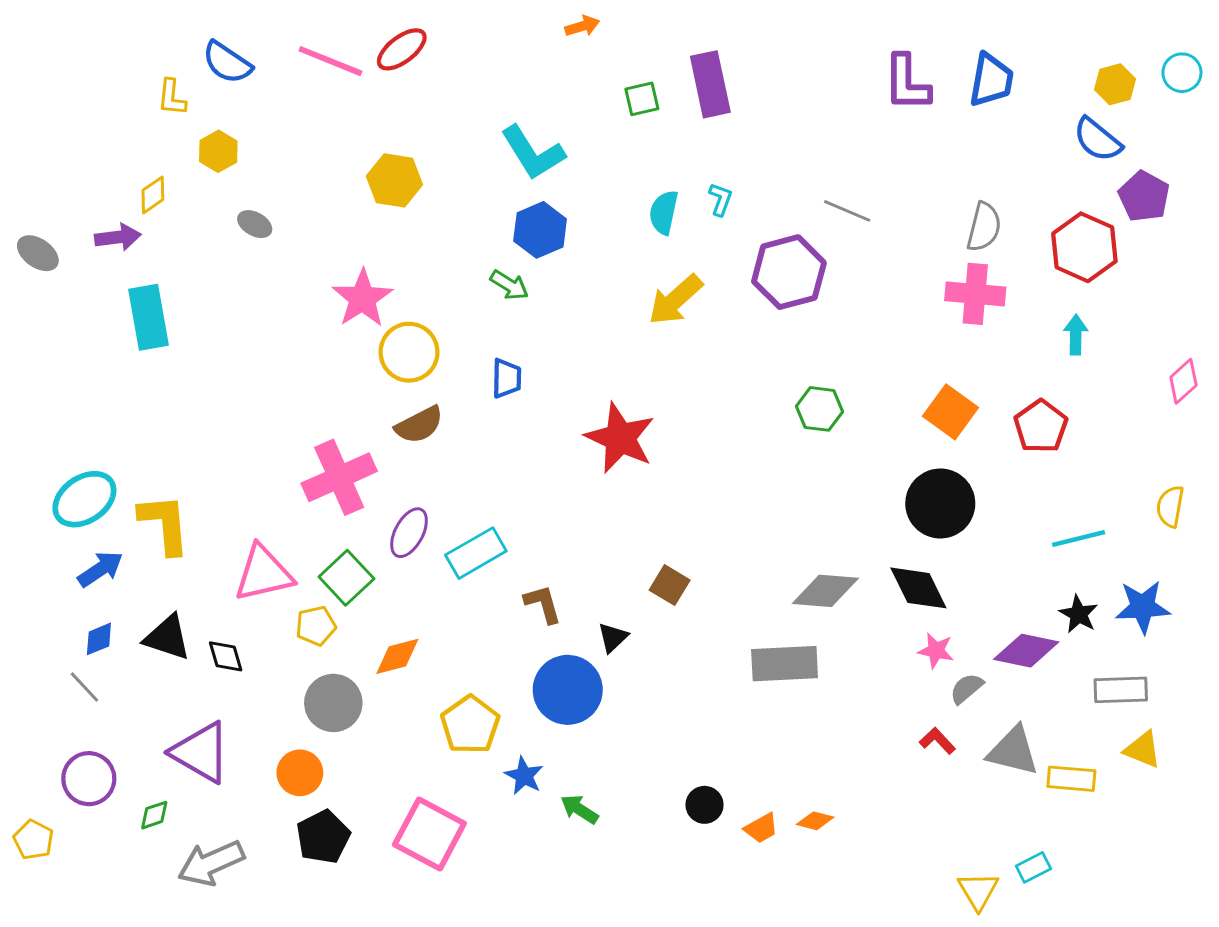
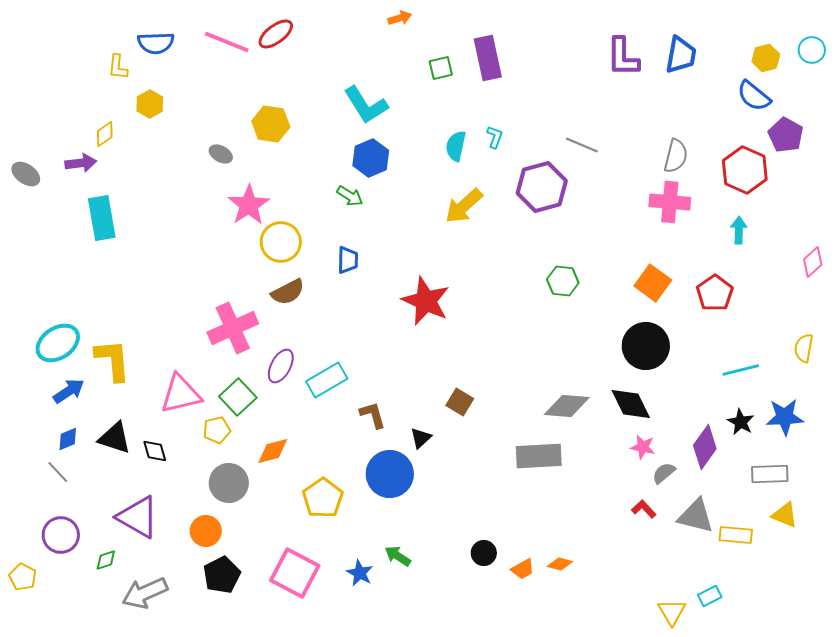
blue semicircle: (227, 62) -> (156, 43), turned -36
gray ellipse: (255, 224) -> (221, 154), moved
purple diamond: (1026, 651) -> (705, 447), turned -66
blue star: (524, 776) -> (360, 573), moved

